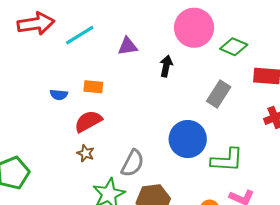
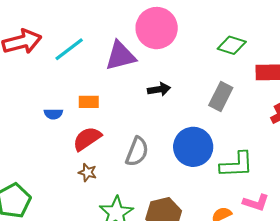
pink circle: (194, 28) -> (157, 28), moved
purple triangle: (128, 46) -> (120, 56), size x1.5
black arrow: (166, 66) -> (159, 89), moved, turned 75
gray semicircle: (133, 163) -> (137, 152), moved

